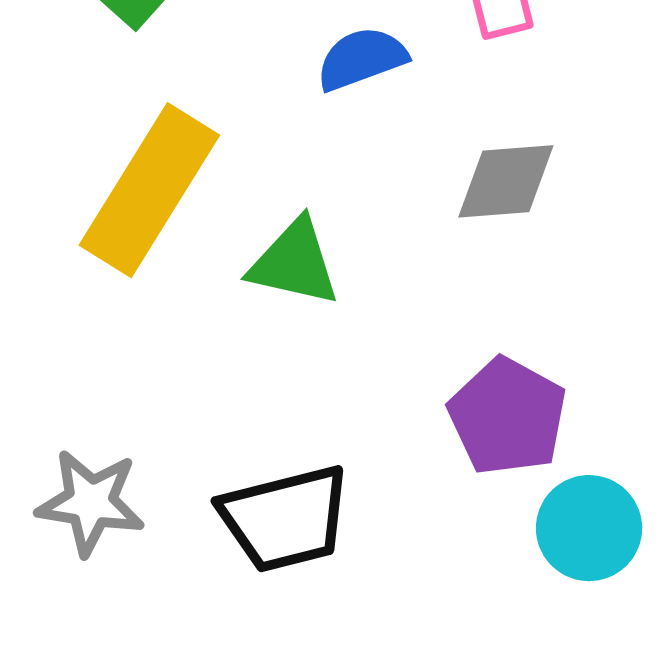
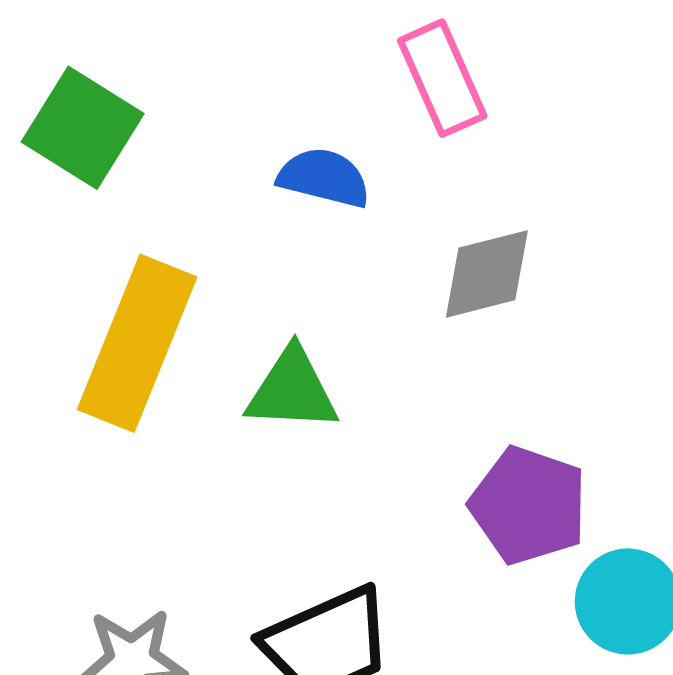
blue semicircle: (362, 59) -> (324, 178), turned 44

